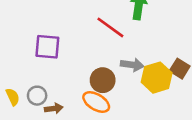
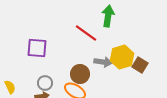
yellow hexagon: (157, 78) -> (122, 57), moved
gray circle: (37, 96) -> (45, 83), moved

